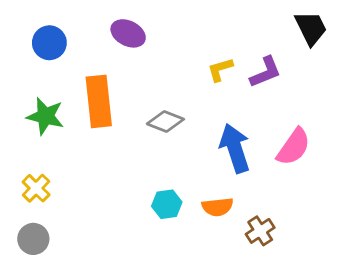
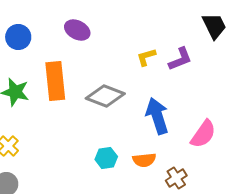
gray diamond: (165, 121) -> (105, 96), size x1.4
pink semicircle: (294, 147) -> (203, 134), moved

